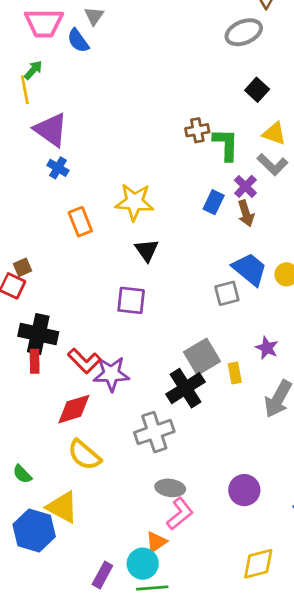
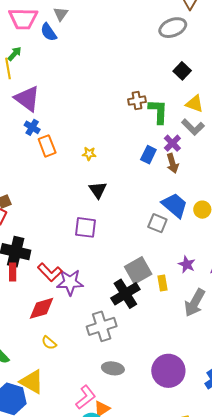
yellow star: (134, 202) -> (89, 154), size x0.5
orange rectangle: (80, 222) -> (47, 146), moved
gray square: (227, 293) -> (157, 223), turned 36
yellow semicircle: (84, 455) -> (49, 343), size x0.6
purple circle: (244, 490) -> (168, 371), size x1.4
pink L-shape: (180, 514) -> (86, 397), moved

